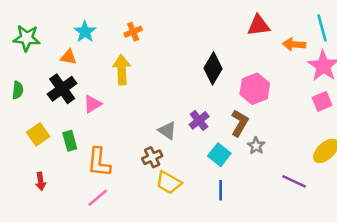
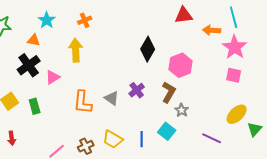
pink square: (322, 101) -> (234, 75), turned 35
cyan square: (219, 155) -> (167, 131), moved
brown cross: (152, 157) -> (86, 146), moved
orange L-shape: (99, 162) -> (83, 102), moved
blue line: (221, 190) -> (142, 139), moved

